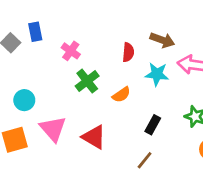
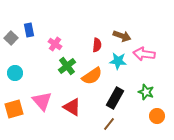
orange semicircle: (121, 95) -> (92, 76), size x1.5
cyan circle: (24, 100) -> (15, 73), moved
black rectangle: (153, 125) -> (115, 98), size x1.5

